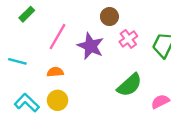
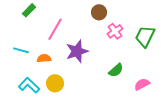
purple star: (91, 46) -> (77, 51), moved, turned 30
orange semicircle: (55, 72) -> (44, 58), moved
green semicircle: (130, 85) -> (116, 70), size x0.7

